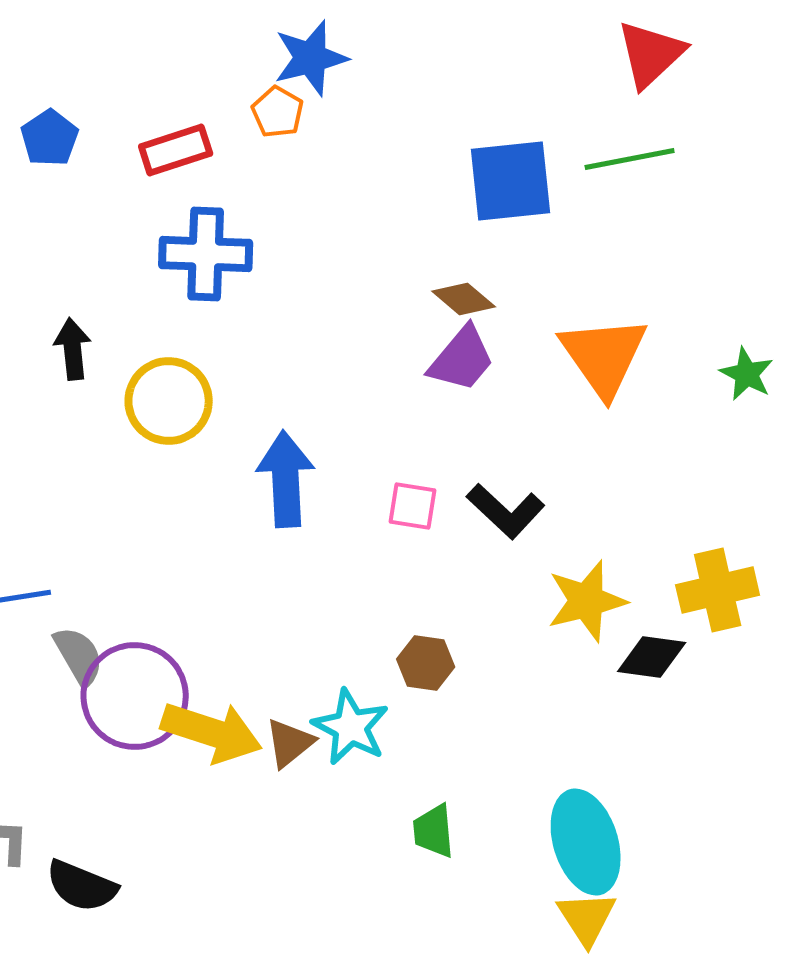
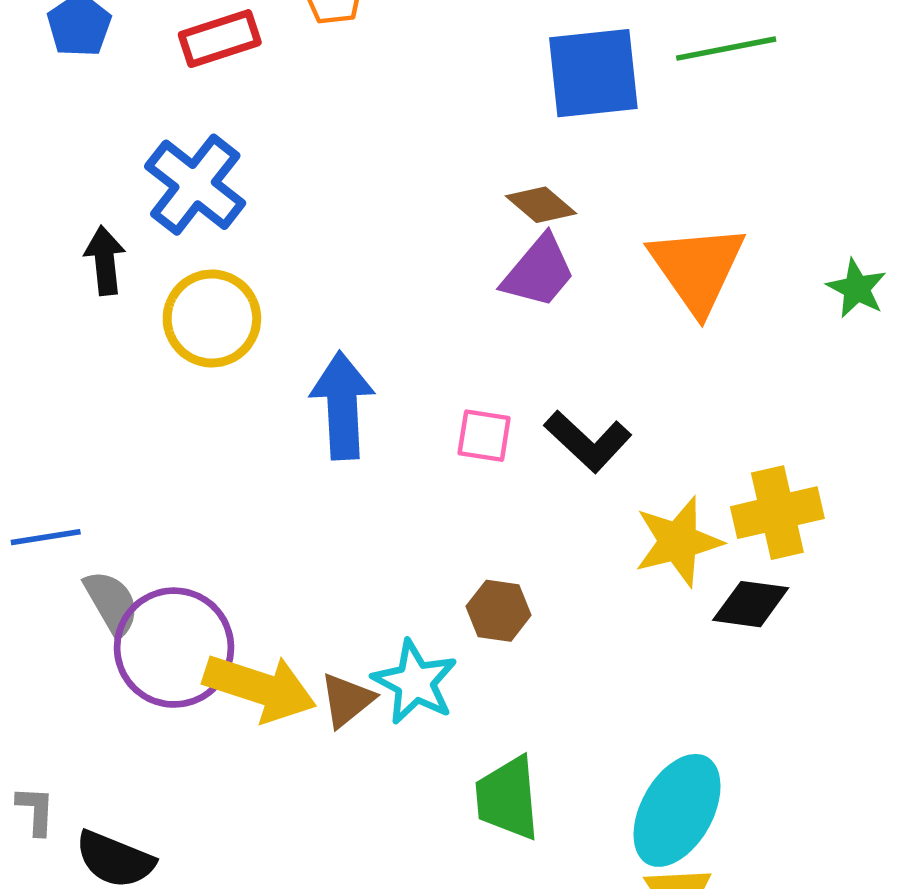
blue cross: (206, 254) -> (195, 185), moved, turned 36
yellow cross: (718, 590) -> (777, 513), moved
green trapezoid: (434, 831) -> (508, 798), size x1.4
cyan ellipse: (586, 842) -> (677, 810), turned 46

